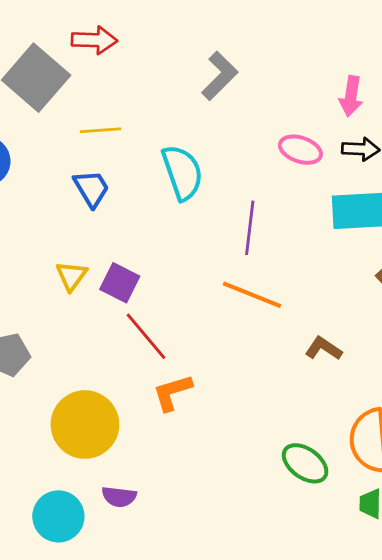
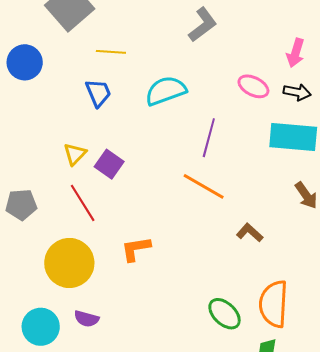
cyan semicircle: (182, 172) -> (166, 91), turned -99
red line: (146, 336) -> (83, 203), moved

